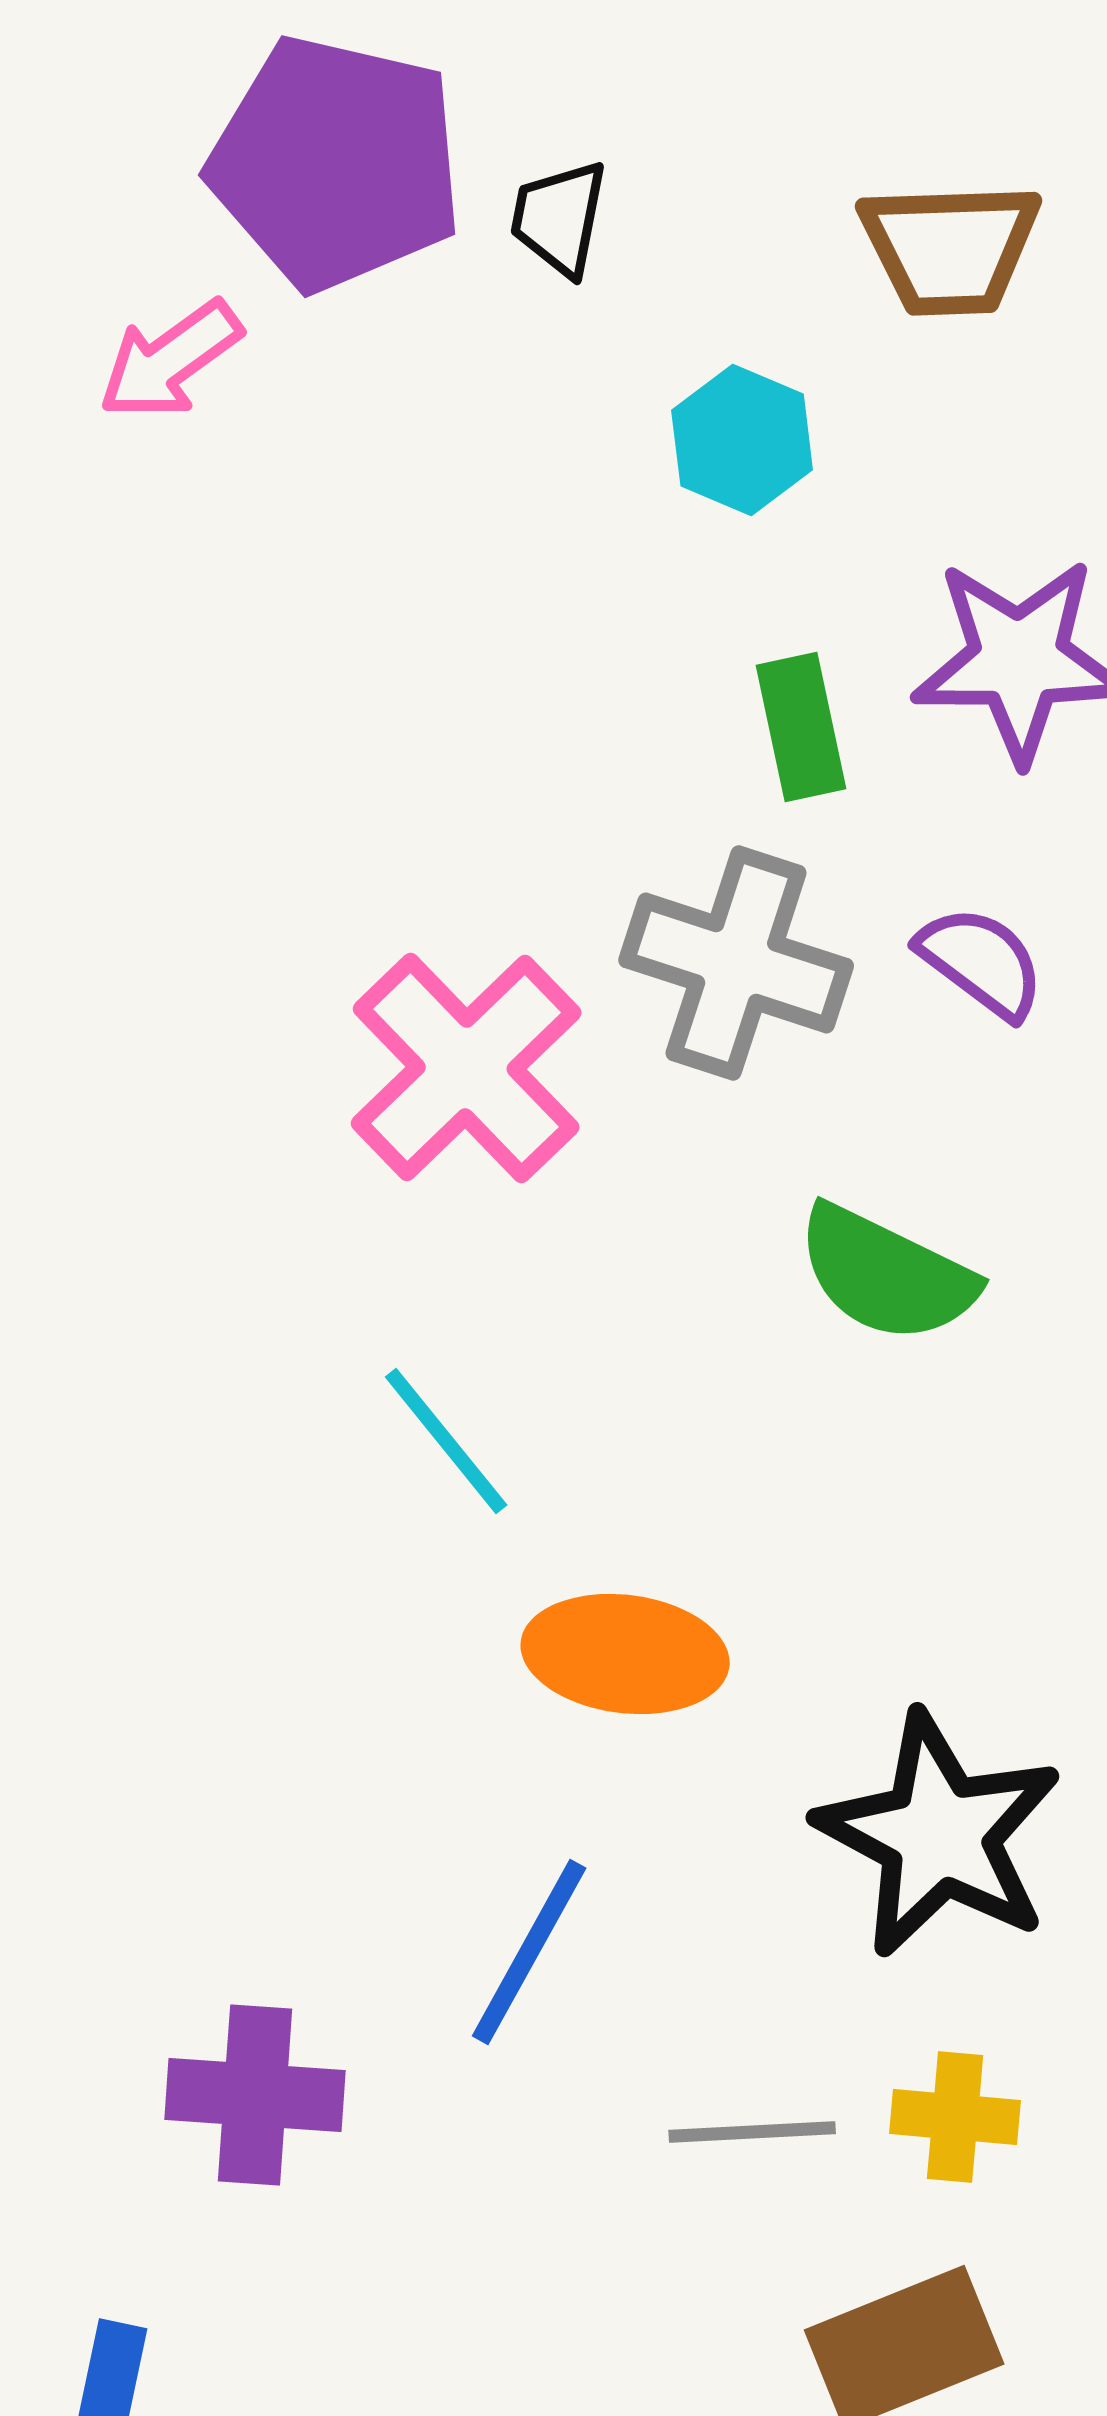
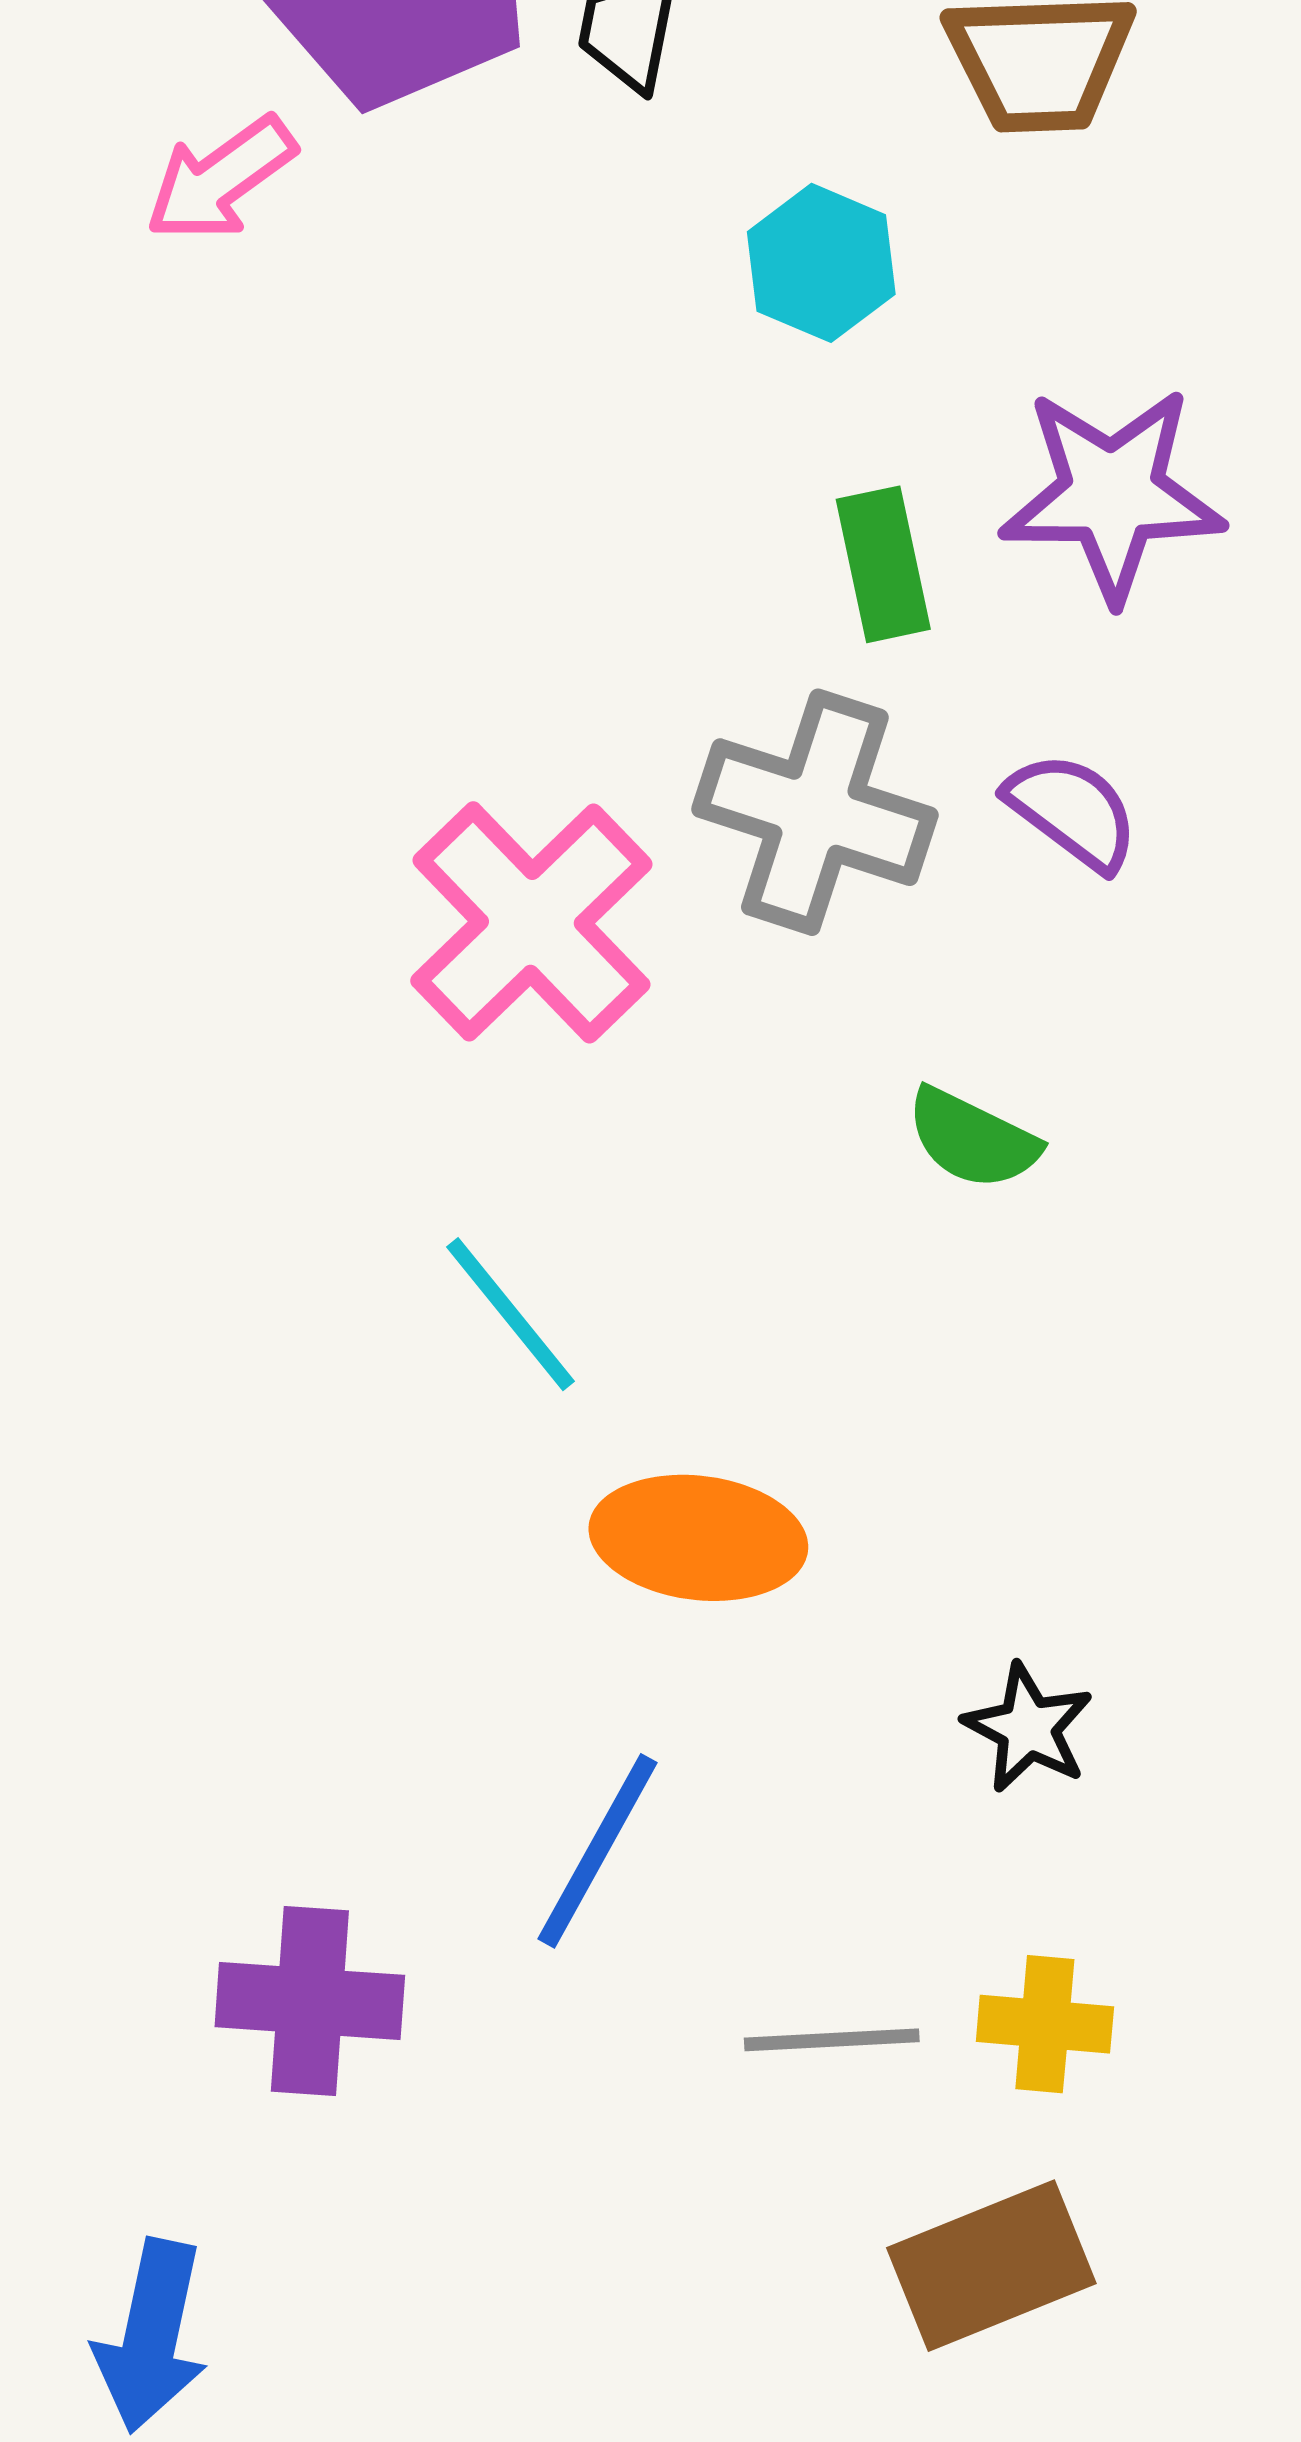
green semicircle: (886, 1274) -> (972, 1139), size x0.7
black star: (939, 1835) -> (1028, 1728), size x0.5

